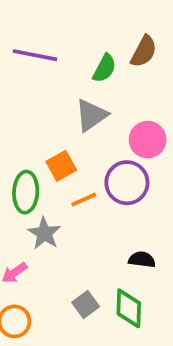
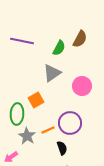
purple circle: (127, 183) -> (70, 123), moved
orange line: (84, 200) -> (48, 130), moved
black semicircle: (142, 260) -> (62, 148), moved, turned 64

